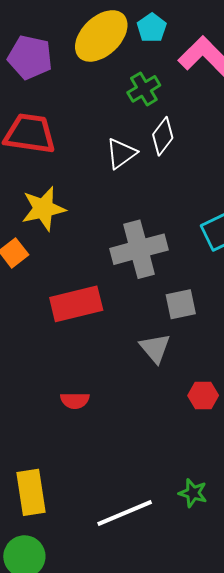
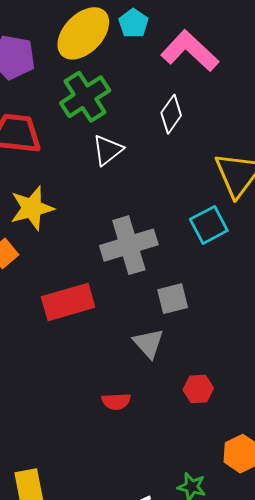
green cross: (144, 89) -> (85, 97), moved, size x1.5
white diamond: (163, 136) -> (171, 114), moved
red semicircle: (75, 400) -> (116, 401), moved

